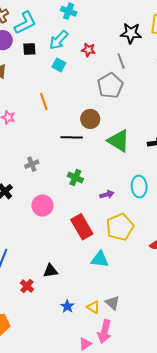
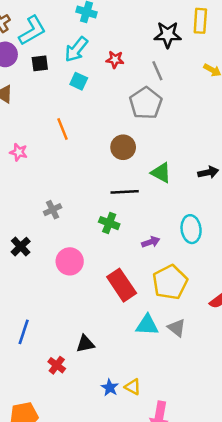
black line: (72, 137) -> (125, 192), moved
green triangle: (119, 141) -> (161, 173), size x0.7
gray triangle: (112, 303) -> (177, 328), moved
yellow triangle: (93, 307) -> (133, 387), moved

